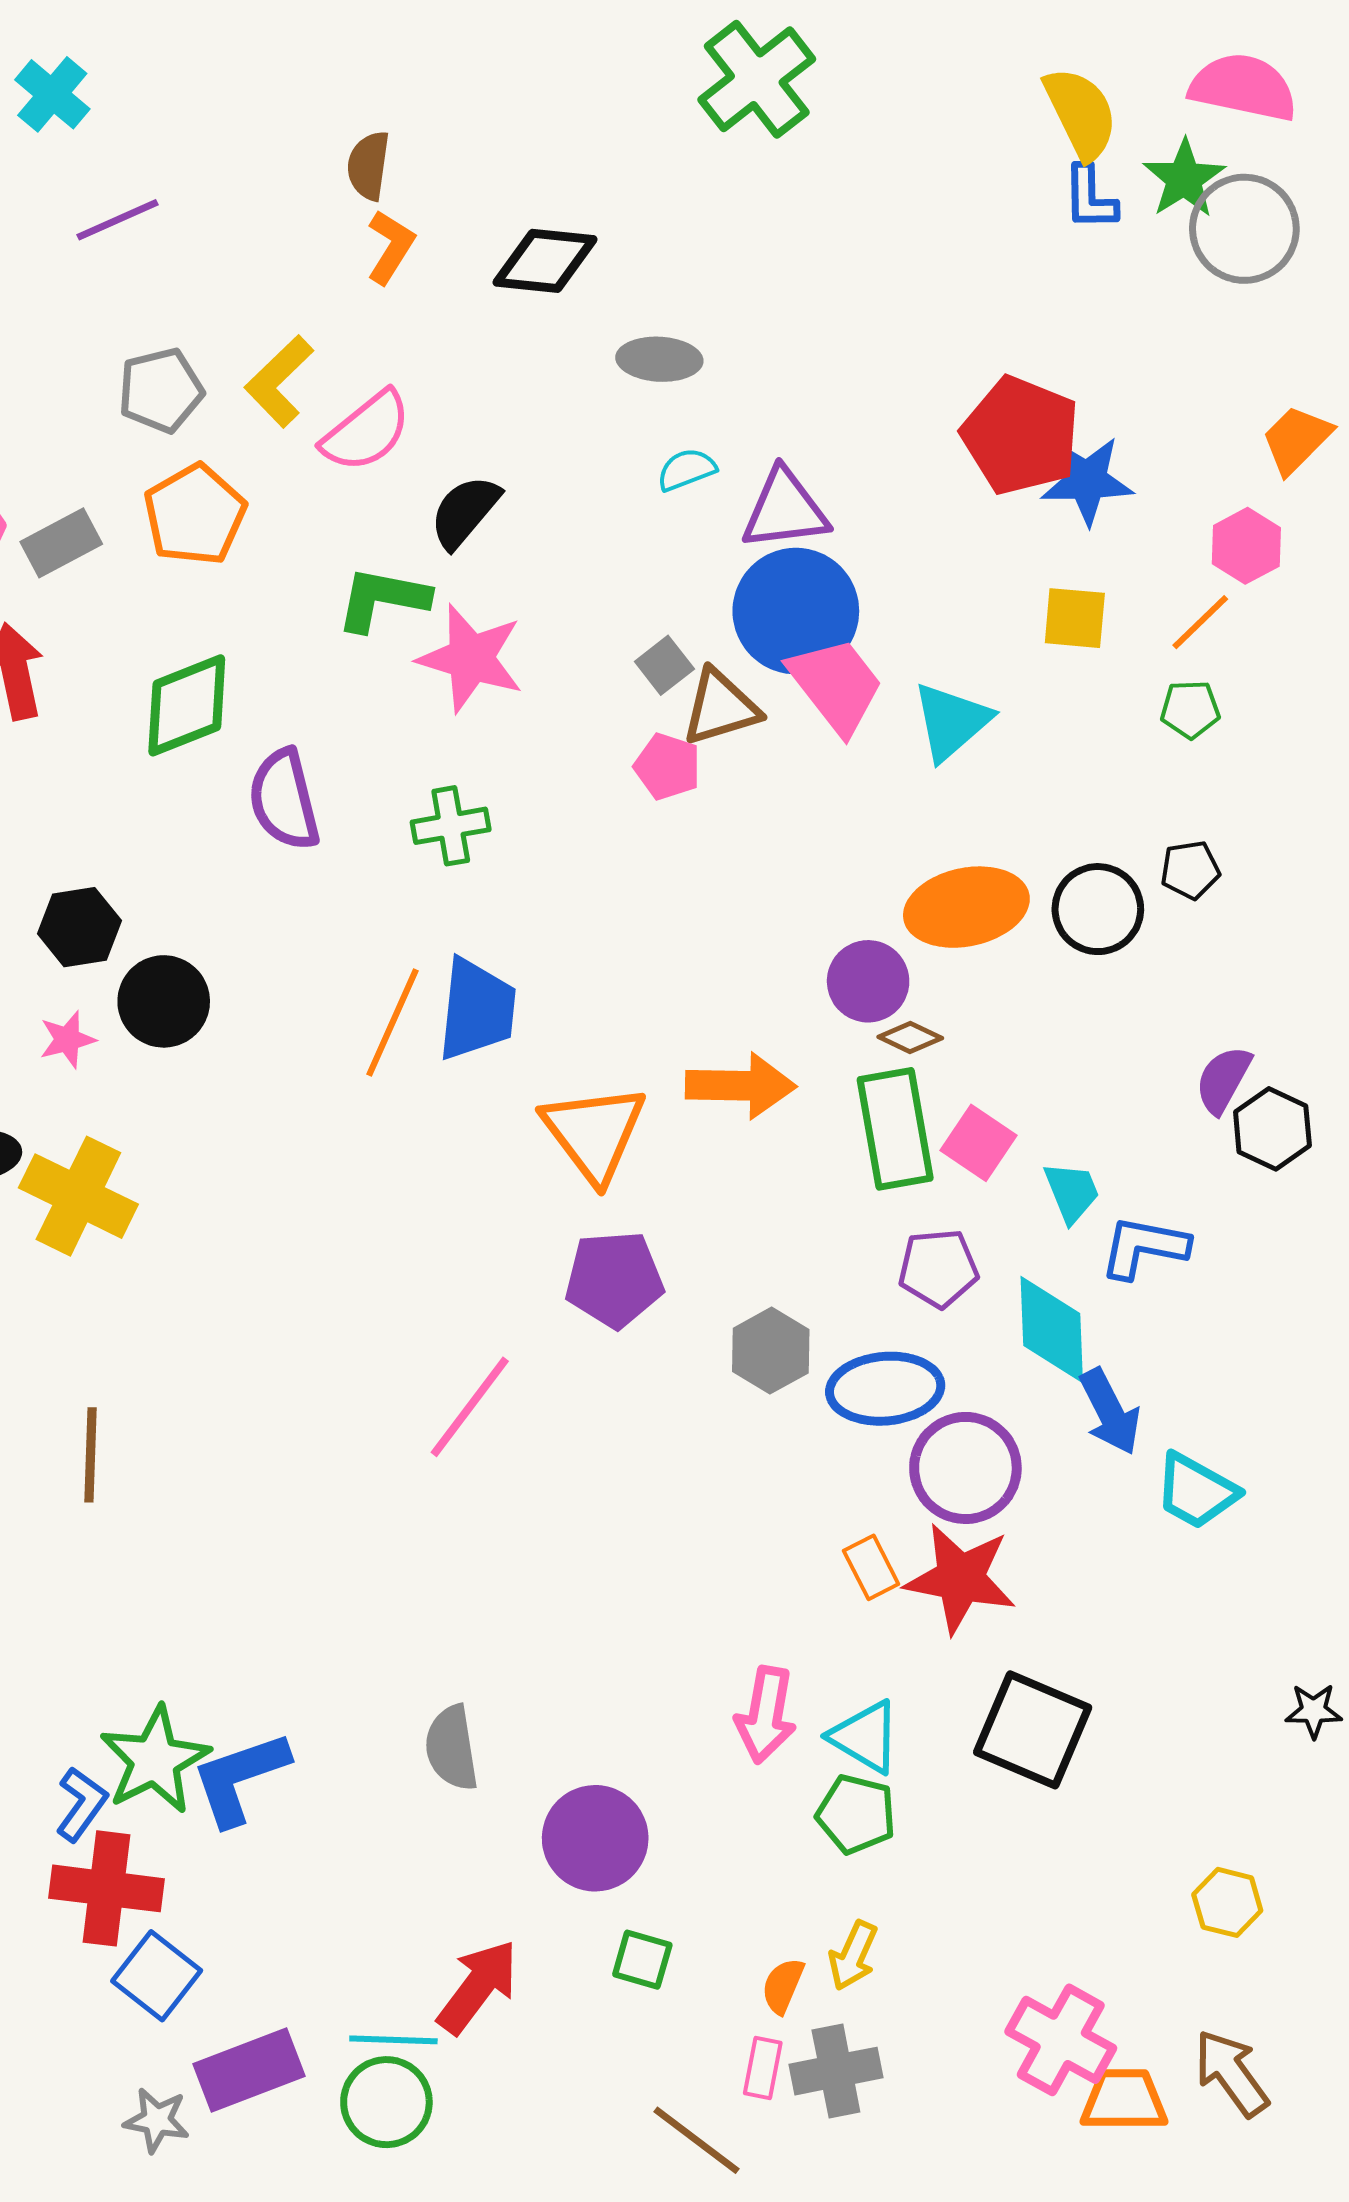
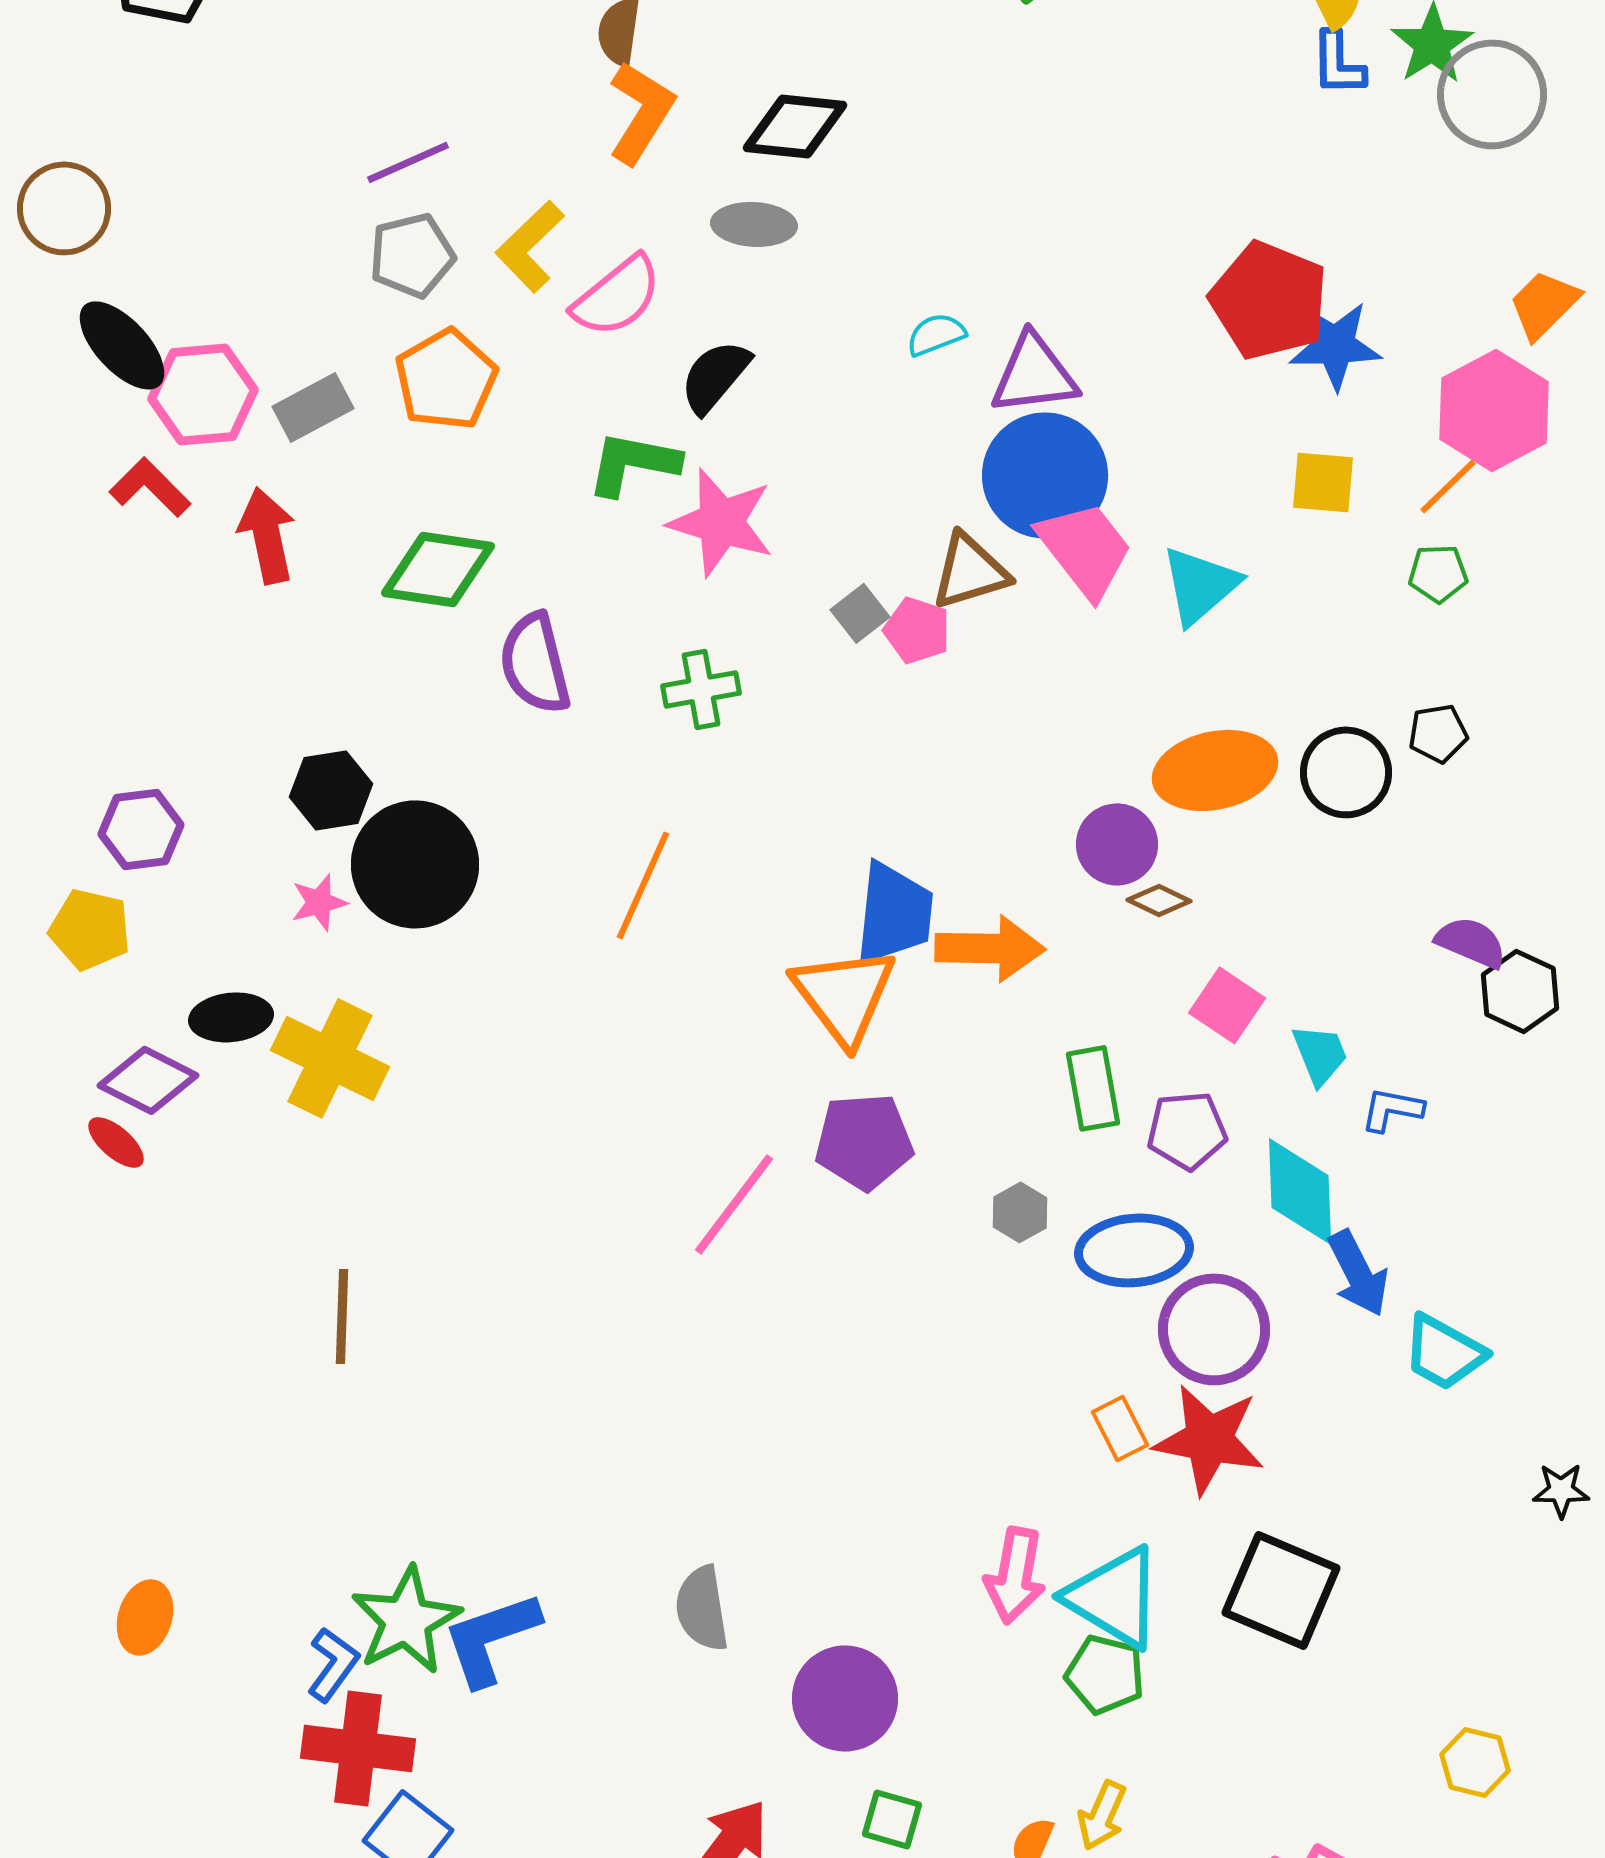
purple line: (118, 220) -> (408, 162), moved
orange L-shape: (390, 247) -> (641, 112), size x1.4
gray ellipse: (659, 359) -> (754, 224), moved
pink hexagon: (1246, 546) -> (1494, 410), size x1.6
gray square: (664, 665) -> (860, 613), moved
green diamond: (187, 705) -> (438, 569), turned 30
black circle: (164, 1001) -> (415, 864), size x1.4
blue trapezoid: (477, 1009) -> (894, 913), moved
purple semicircle: (1223, 1080) -> (1471, 942), turned 84
green rectangle: (895, 1129) -> (1093, 1088), moved, size x0.7
blue L-shape: (1144, 1247) -> (1392, 1109), size x0.7
gray hexagon: (771, 1351) -> (1020, 1212), size x0.7
pink line: (470, 1407) -> (734, 1204), moved
black star: (1314, 1711) -> (1561, 1490), moved
cyan triangle: (865, 1737) -> (1114, 1597), size x1.4

